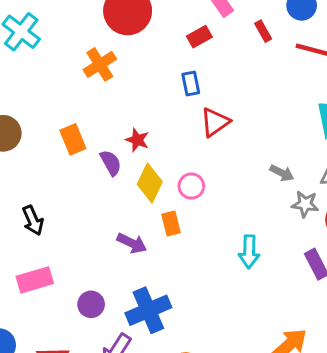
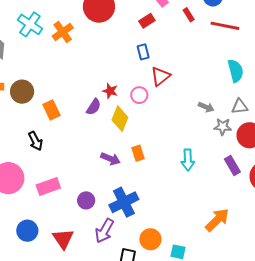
orange cross: (100, 64) -> (63, 32), moved
orange rectangle: (73, 139) -> (52, 110), moved
purple semicircle: (111, 163) -> (94, 107), turned 66
pink circle: (191, 186) -> (139, 95), moved
black arrow: (33, 220) -> (35, 141), moved
orange rectangle: (171, 224) -> (138, 153), moved

